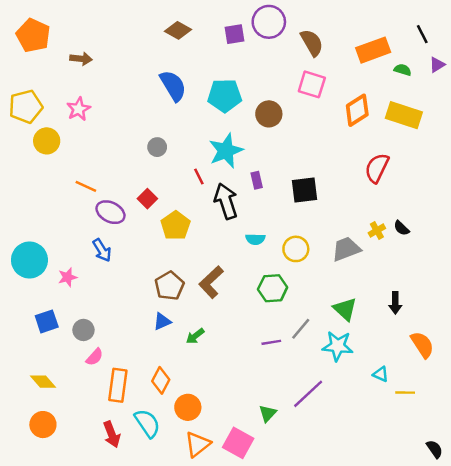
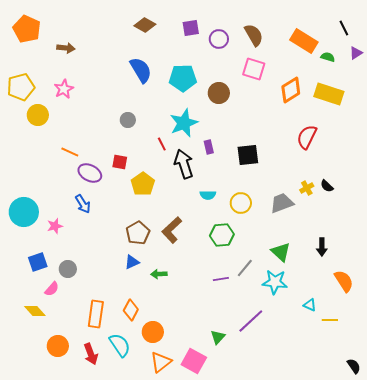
purple circle: (269, 22) -> (219, 39), moved, size x0.7
orange rectangle: (373, 50) -> (304, 41), turned 52
red square: (147, 199) -> (120, 162), turned -35
green arrow: (195, 336) -> (159, 274), turned 35
pink semicircle: (95, 357) -> (52, 289), moved
orange circle: (43, 425) -> (58, 346), moved

